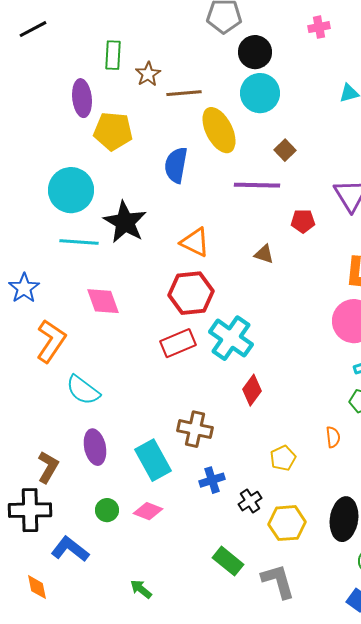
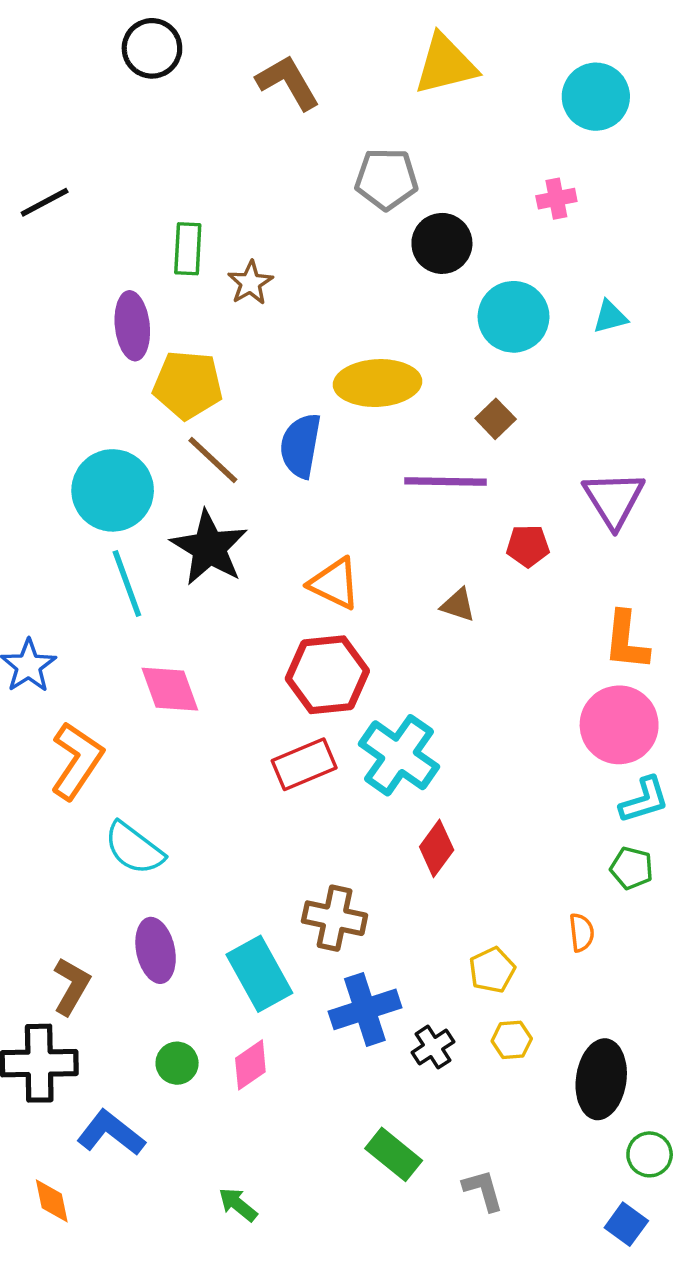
brown line: (184, 93) -> (213, 460), moved, turned 48
cyan circle: (260, 93) -> (514, 317), moved
yellow ellipse: (219, 130) -> (377, 383), turned -66
cyan line: (79, 242) -> (127, 583), turned 66
blue cross: (212, 480) -> (365, 1009), size x1.5
pink diamond: (148, 511) -> (250, 1065), turned -56
yellow hexagon: (287, 523) -> (512, 1040), moved, size x0.6
gray L-shape: (278, 581) -> (483, 1190), size x0.7

